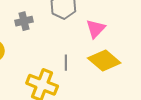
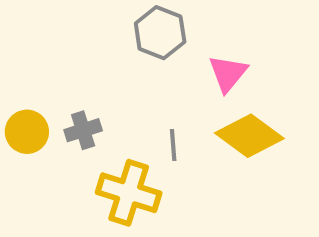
gray cross: (24, 21) -> (83, 130), moved

